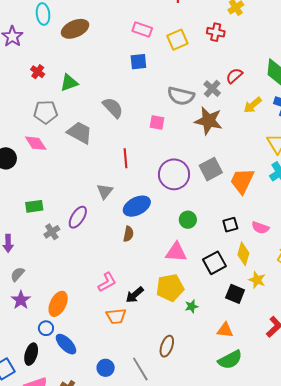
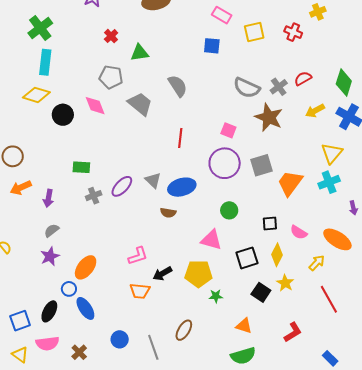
pink square: (157, 122) -> (228, 130), moved
gray triangle: (105, 191) -> (153, 180), moved, turned -36
brown semicircle: (128, 234) -> (168, 213), turned 77

